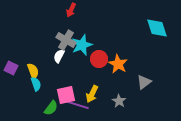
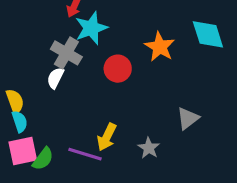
cyan star: (82, 45) -> (91, 28), moved
red circle: (99, 59) -> (118, 69), moved
orange star: (118, 64) -> (160, 47), moved
pink square: (66, 95) -> (23, 151), moved

